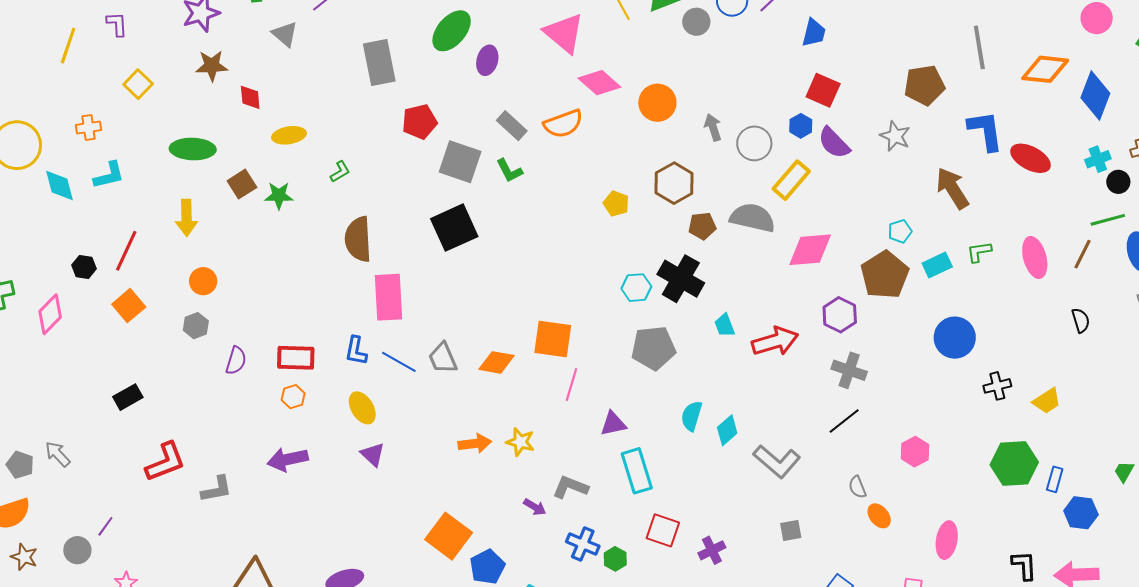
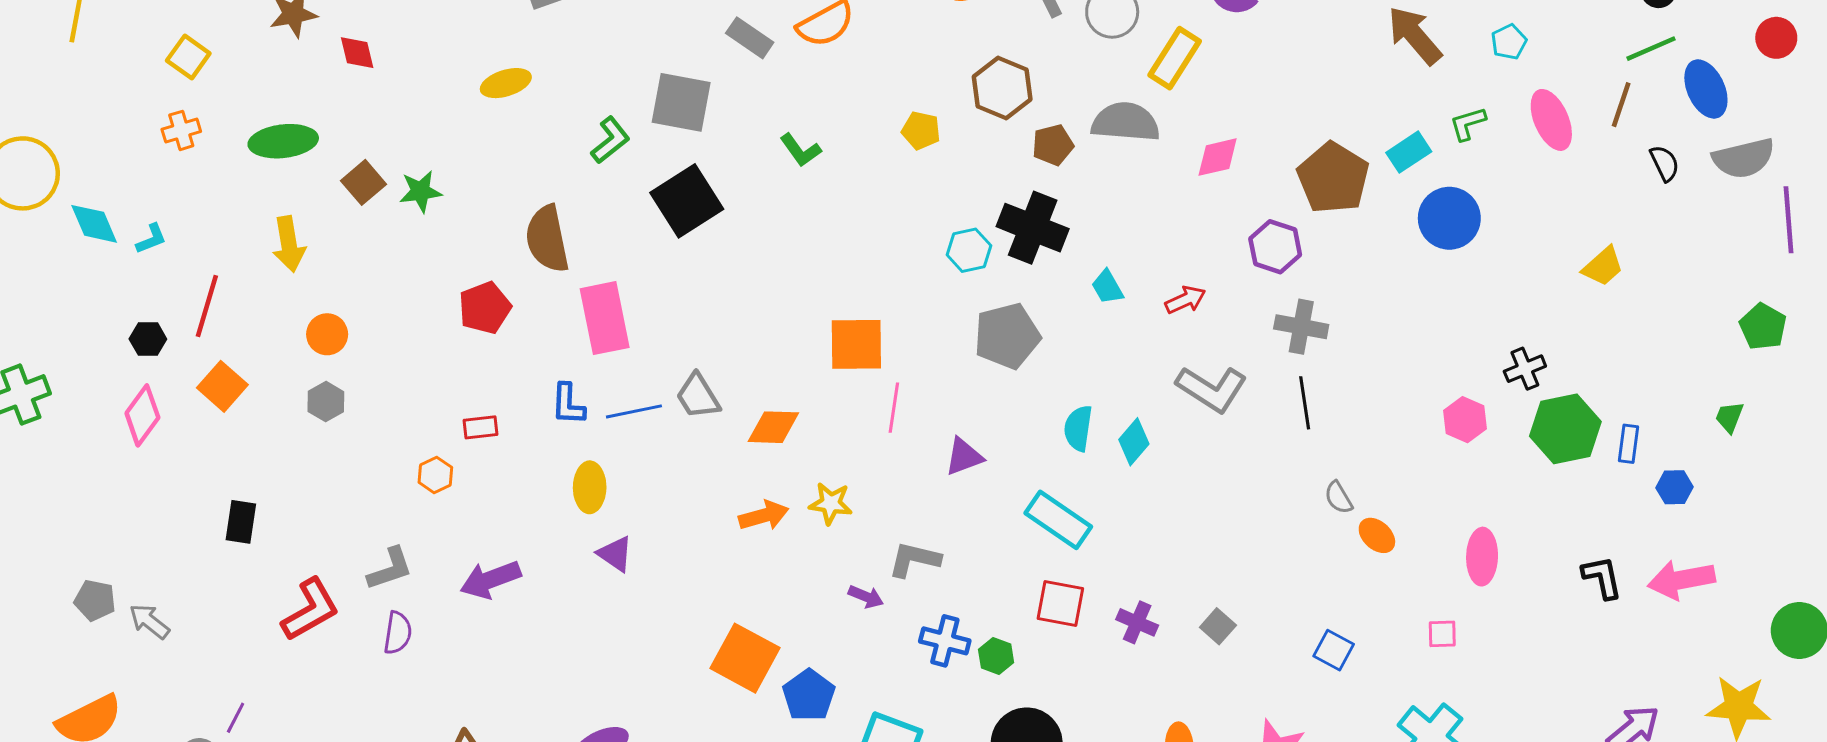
red pentagon: (420, 122) -> (485, 308), moved
orange cross: (89, 128) -> (181, 130), moved
yellow ellipse: (289, 135) -> (506, 83), moved
green L-shape: (509, 171) -> (800, 150), moved
green L-shape: (340, 172) -> (610, 140), moved, size x1.4
cyan L-shape: (109, 175) -> (151, 239), moved, size x0.7
cyan pentagon: (900, 231) -> (1509, 42), moved
pink diamond: (810, 250) -> (1218, 157), size x0.7
pink diamond: (50, 314) -> (142, 415), moved
black semicircle: (1081, 320) -> (1665, 163), moved
blue circle: (955, 338) -> (1449, 218), moved
red arrow: (775, 341) -> (1185, 300), size x0.6
red rectangle: (296, 358) -> (480, 427), size x0.6
purple semicircle: (236, 361) -> (398, 633), moved
blue line: (399, 362) -> (634, 411), turned -33
orange diamond: (497, 362) -> (773, 427), moved
black cross: (997, 386) -> (1525, 369), moved
black rectangle: (128, 397) -> (241, 522), turned -44
orange hexagon: (293, 397) -> (435, 475), moved
yellow trapezoid: (1047, 401) -> (1603, 267), moved
yellow ellipse: (362, 408) -> (590, 487), turned 40
black line: (844, 421) -> (1305, 403), turned -52
pink hexagon: (915, 452) -> (1465, 420), moved
gray L-shape: (777, 461) -> (1212, 389), moved
gray pentagon: (20, 465) -> (95, 600), moved
cyan rectangle: (637, 471) -> (1058, 520), moved, turned -30
gray L-shape: (217, 489) -> (390, 569), moved
blue hexagon: (1081, 513) -> (1675, 487), size x0.7
gray square: (791, 530) -> (1218, 626), moved, turned -30
purple cross: (712, 550) -> (1137, 622), turned -32

